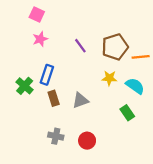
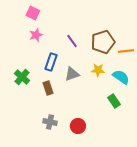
blue rectangle: (47, 75) -> (51, 62), moved
gray triangle: (80, 100) -> (72, 74), moved

